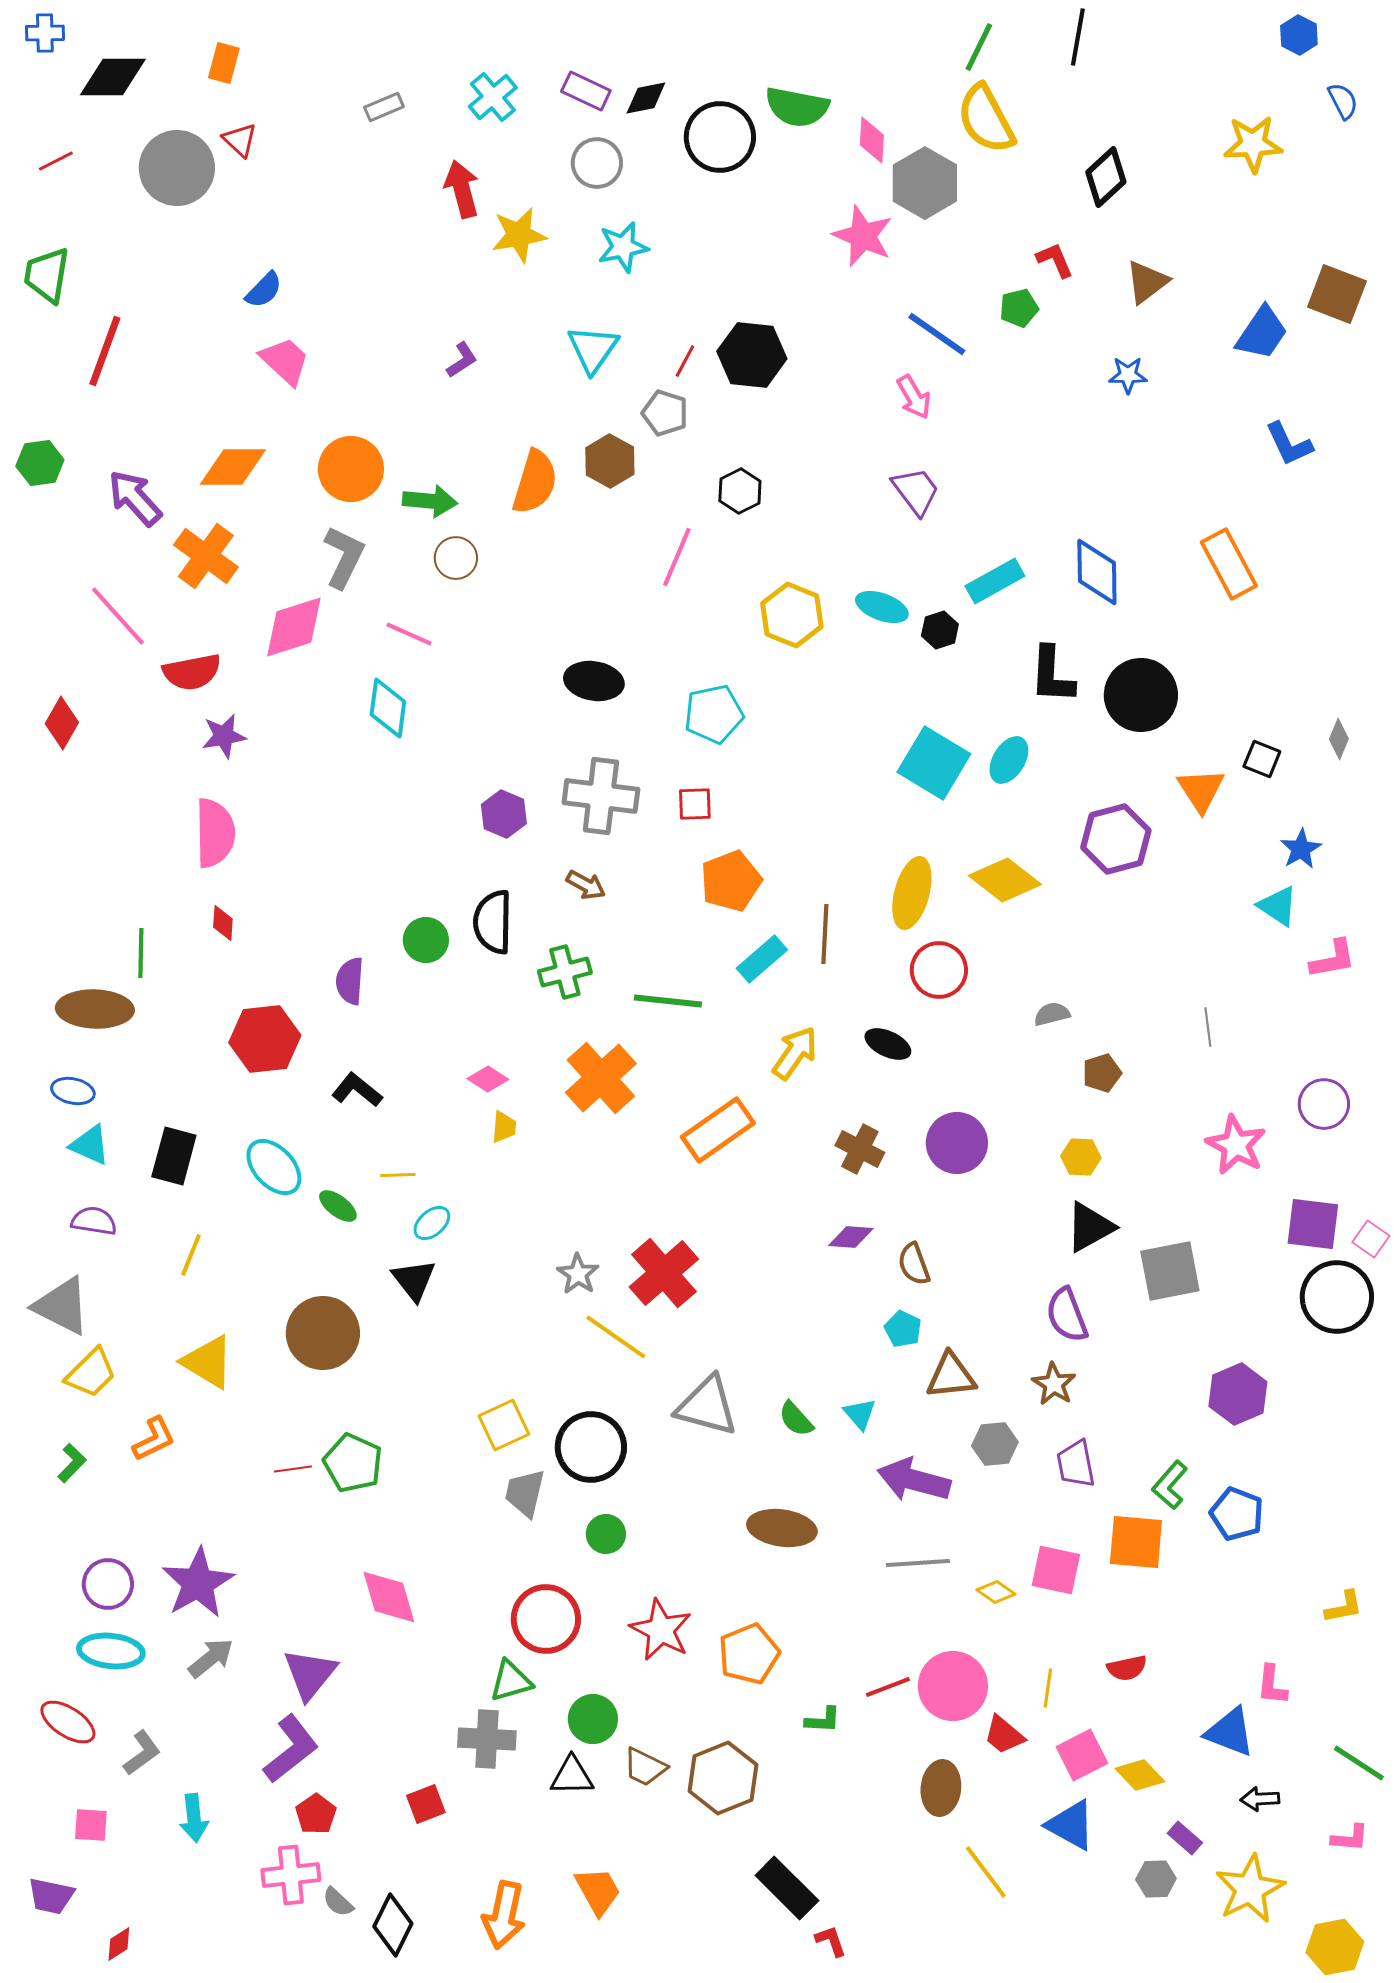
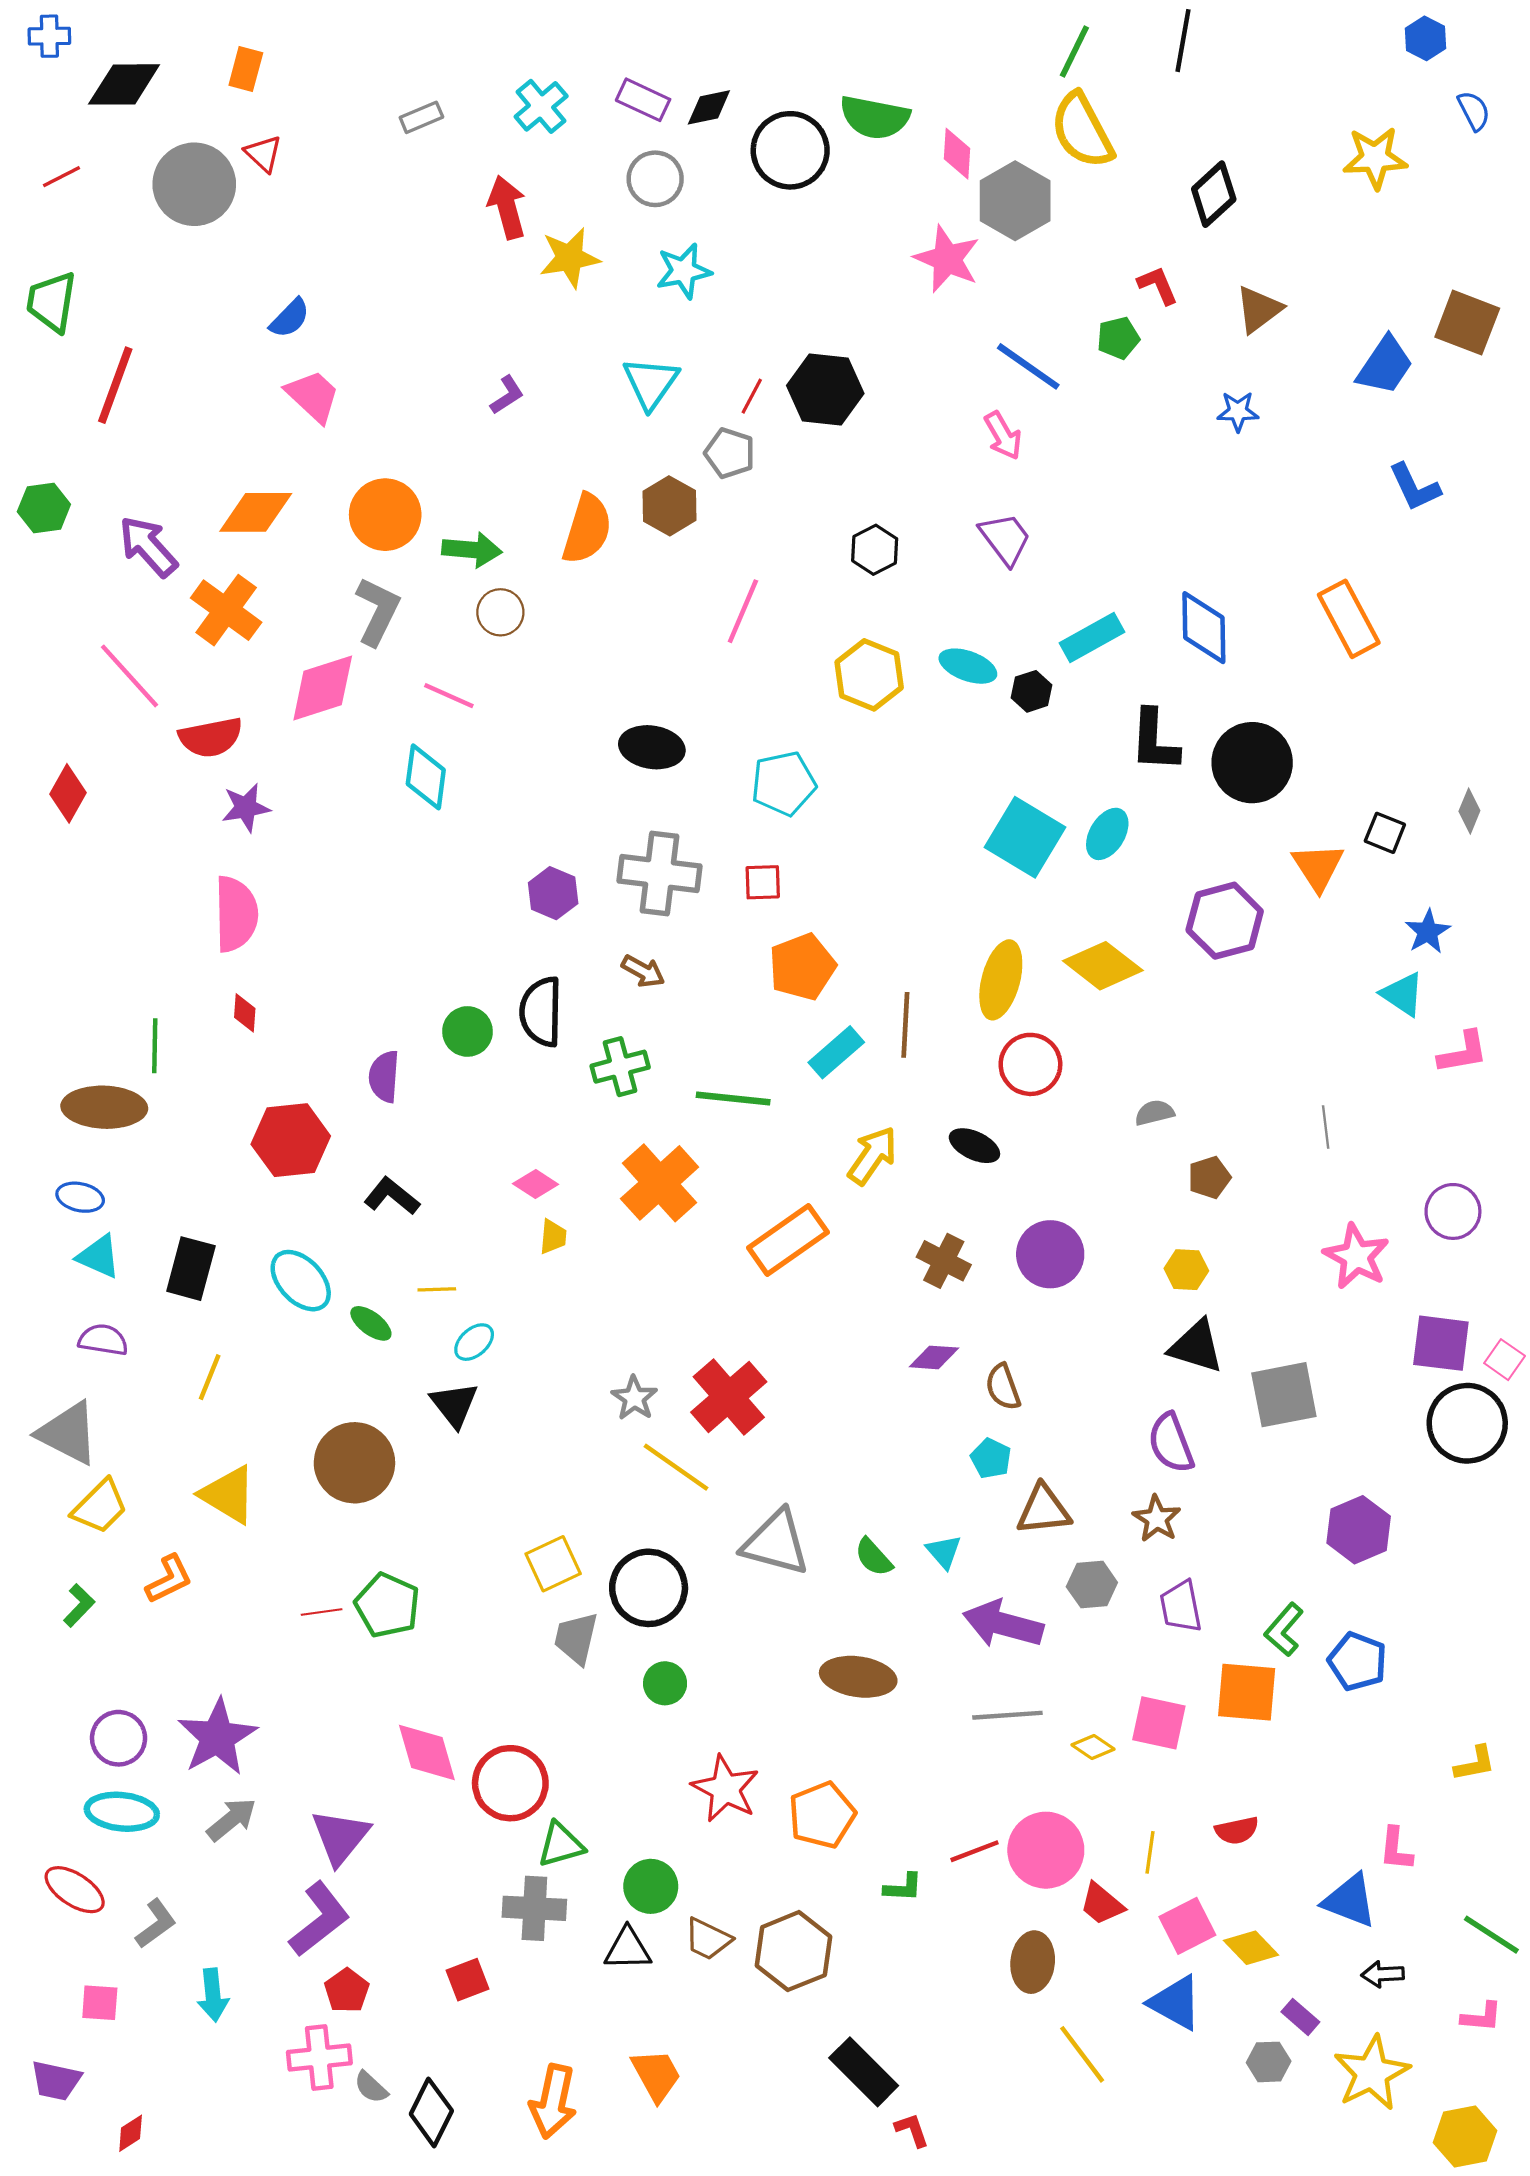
black hexagon: (740, 491) -> (875, 550), moved
black triangle: (1090, 1227) -> (1196, 1346), turned 46
red circle: (546, 1619) -> (510, 1783), moved

